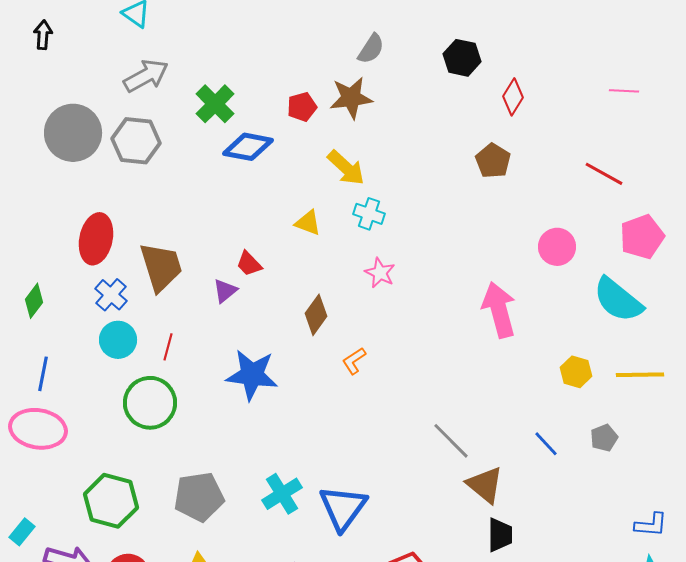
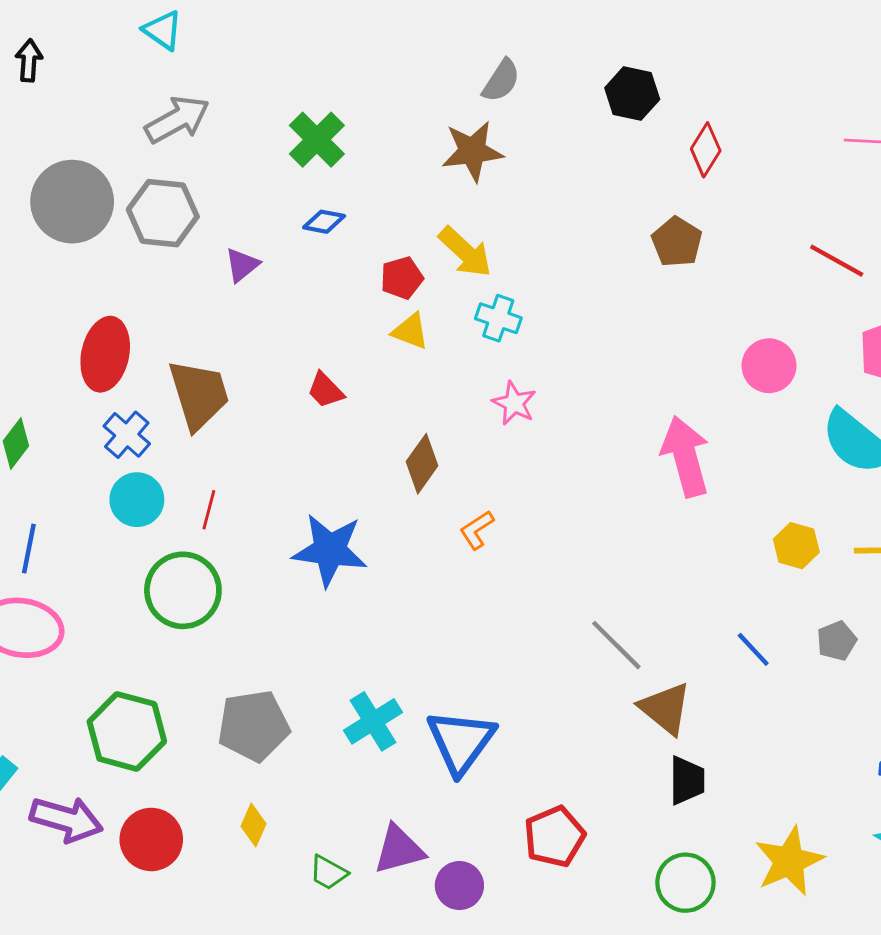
green cross: (215, 104) -> (317, 140), moved
red pentagon: (302, 107) -> (402, 278), moved
blue diamond: (248, 147) -> (324, 222), size x0.6
purple triangle: (225, 291) -> (242, 265), moved

